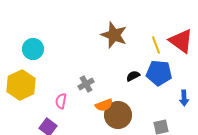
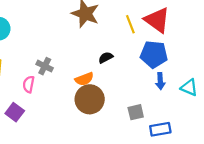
blue pentagon: (159, 73) -> (154, 54), moved
gray cross: (86, 84) -> (45, 66), moved, turned -35
orange semicircle: (104, 105) -> (84, 79), moved

